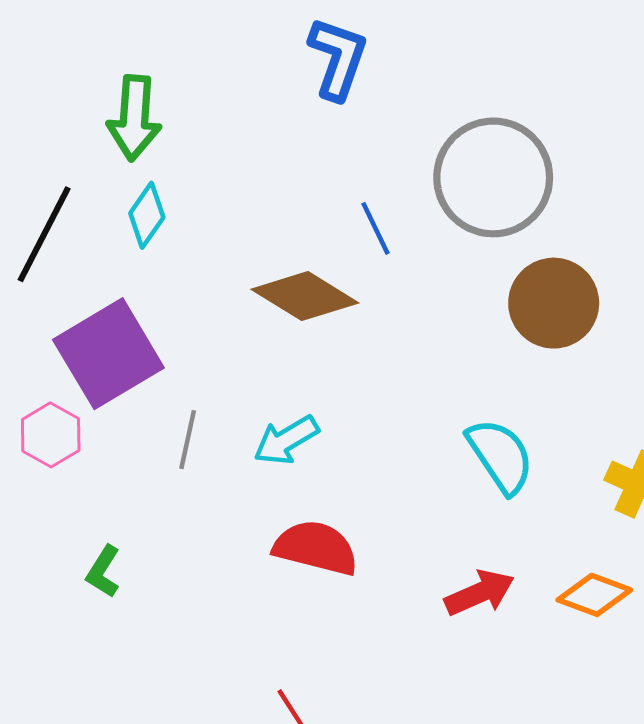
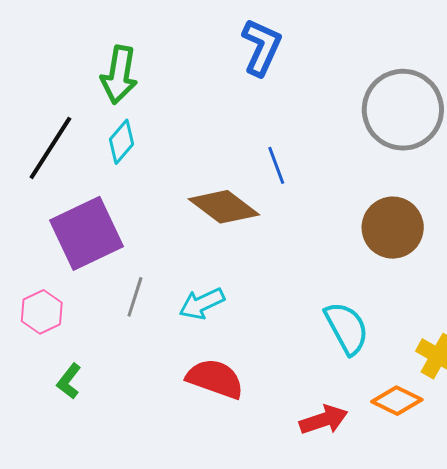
gray circle: (493, 177) -> (403, 110), moved
pink hexagon: (51, 435) -> (42, 312), moved
orange diamond: (594, 595) -> (397, 401), moved

